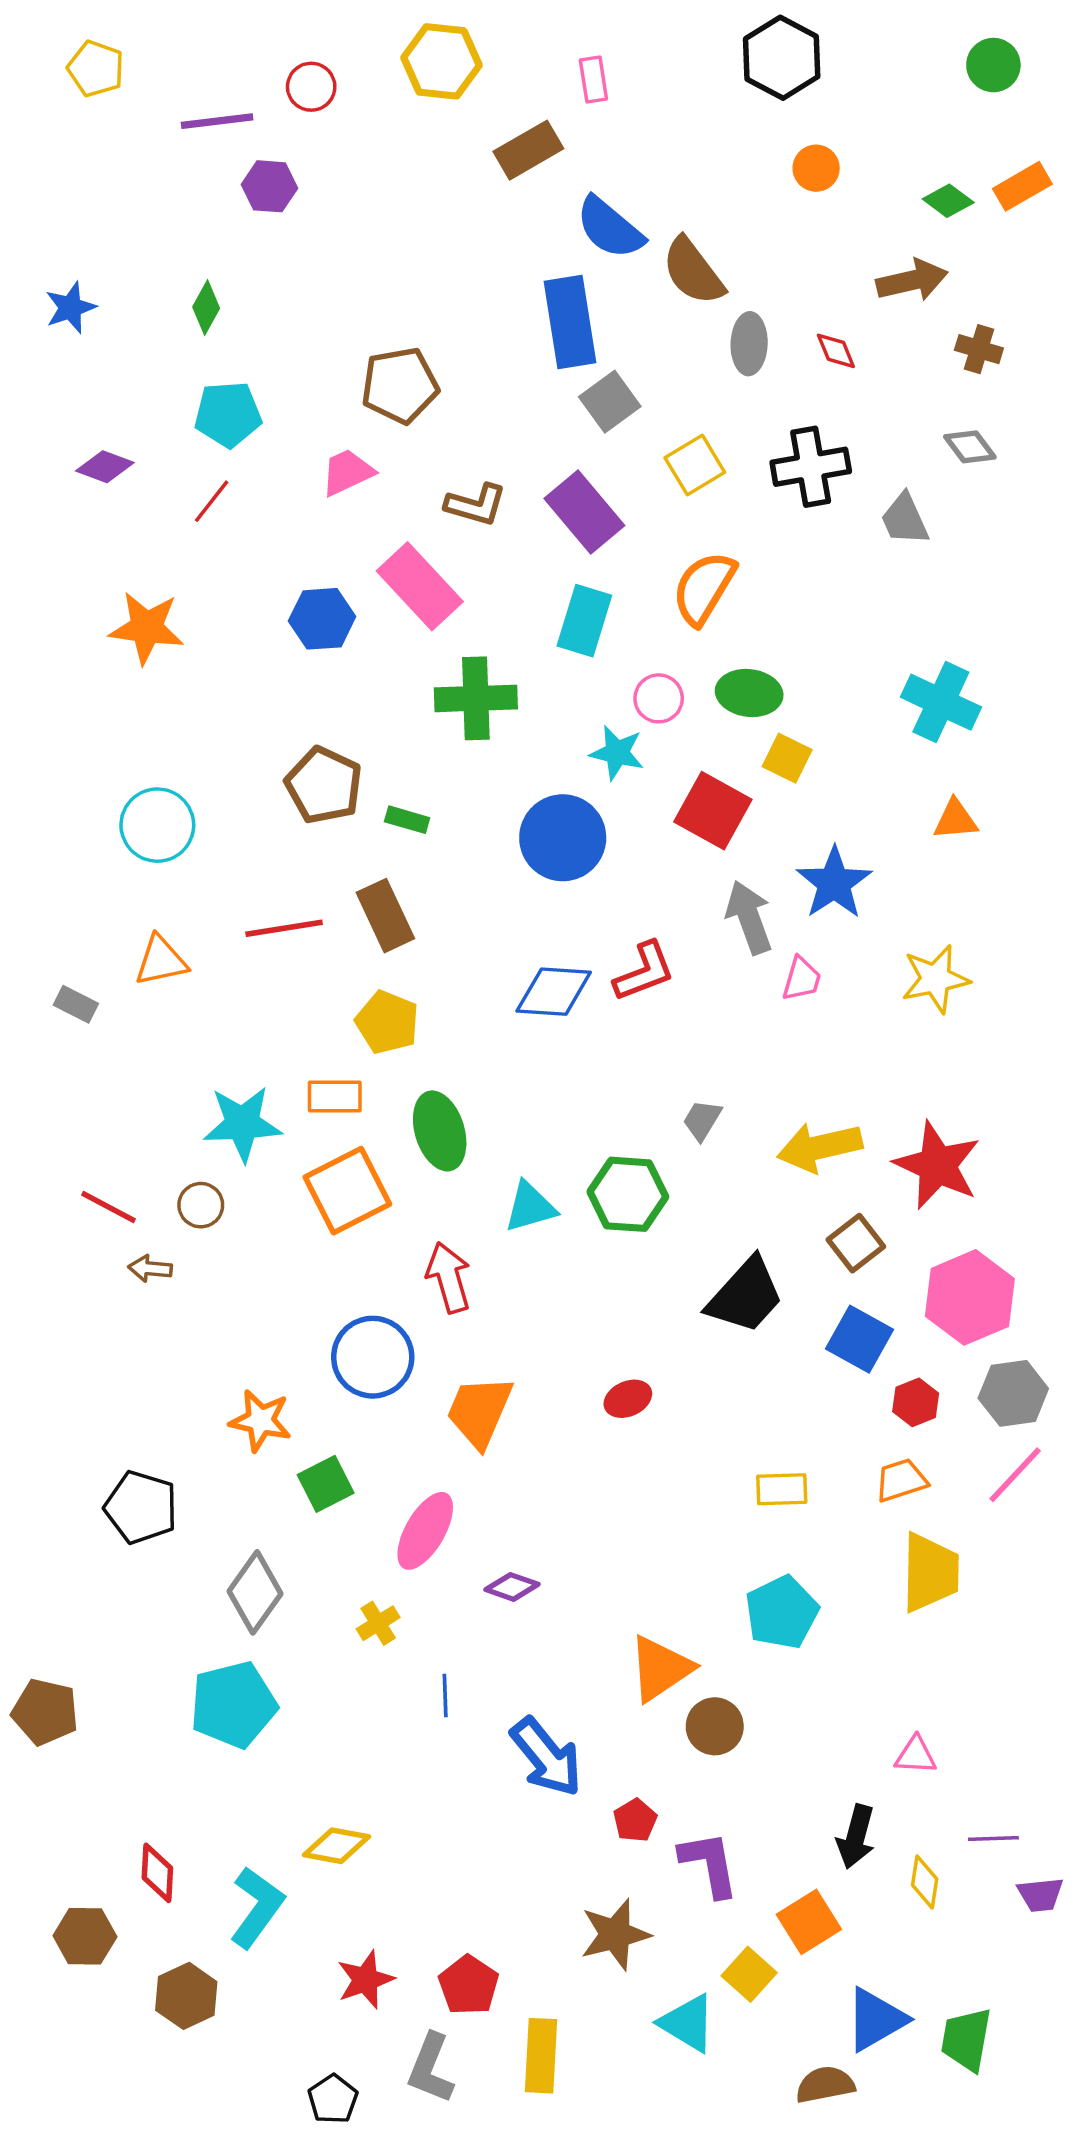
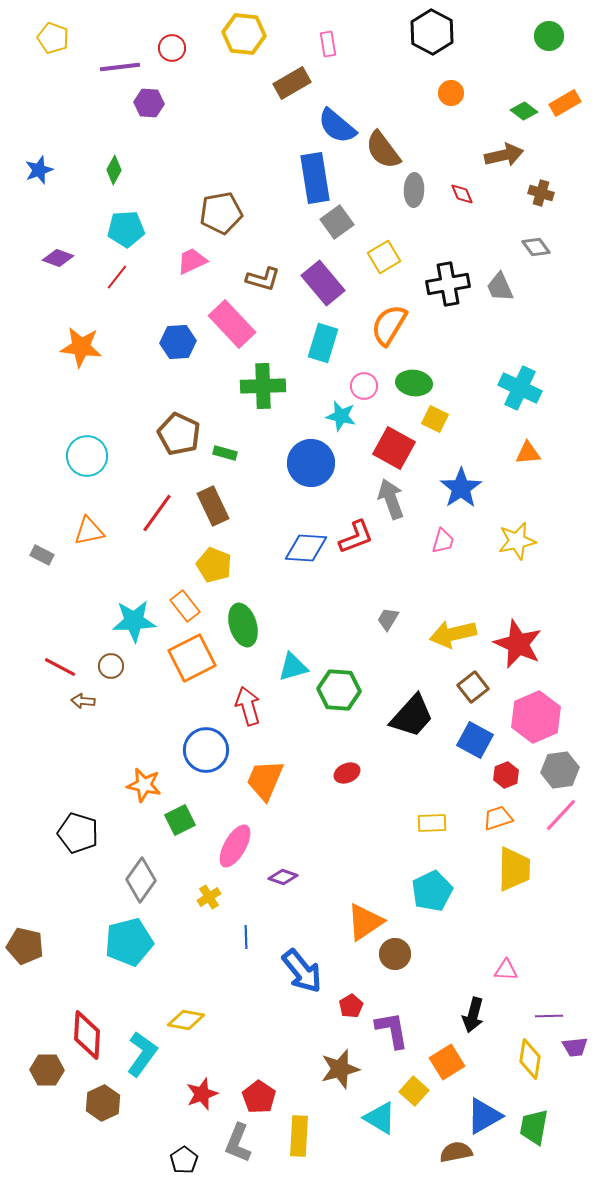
black cross: (811, 467) -> (448, 284), moved
gray arrow: (749, 917) -> (391, 499), moved
red line: (284, 928) -> (157, 513), turned -45
orange rectangle: (335, 1097) -> (185, 606), turned 52
green hexagon: (628, 1194) -> (339, 690), moved
red diamond: (157, 1873) -> (87, 1035), size x1.5
yellow diamond: (925, 1882) -> (530, 1059), moved, size x1.4

